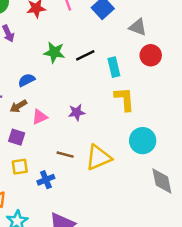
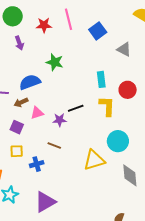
black line: (85, 55) -> (76, 108), moved
red circle: (151, 55) -> (128, 90), moved
blue semicircle: (27, 80) -> (30, 82), size x1.5
purple star: (77, 112) -> (60, 120), moved
yellow triangle: (99, 158) -> (94, 160), moved

